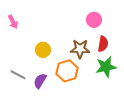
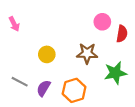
red semicircle: (103, 44) -> (122, 34), moved
orange hexagon: (67, 71) -> (74, 90), moved

